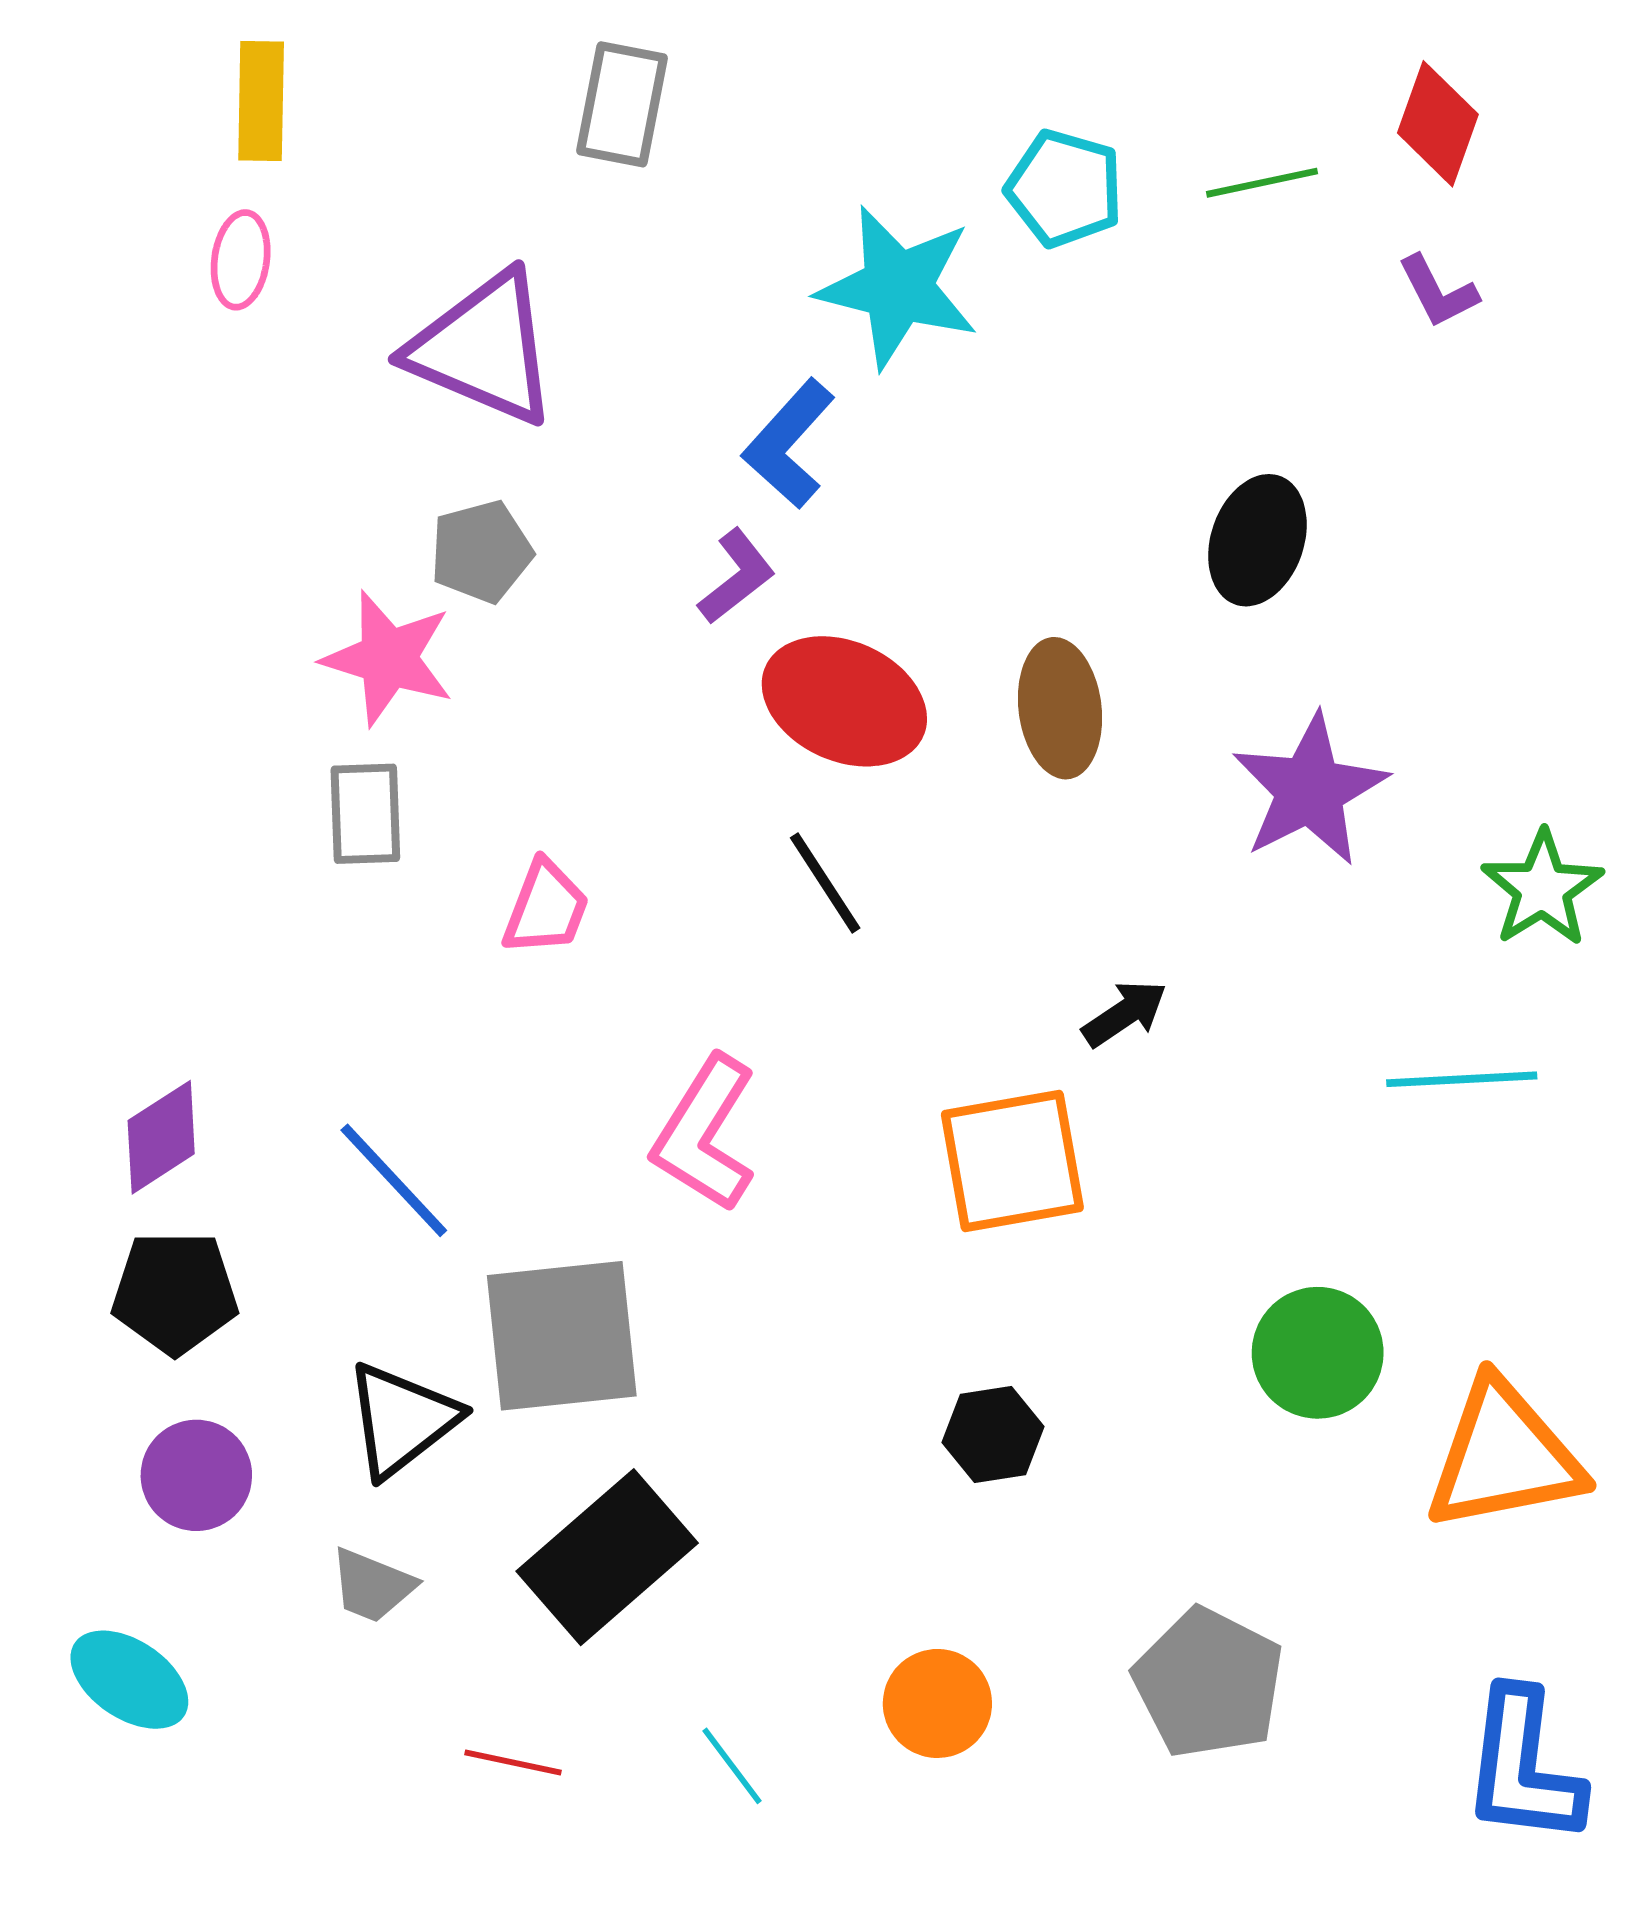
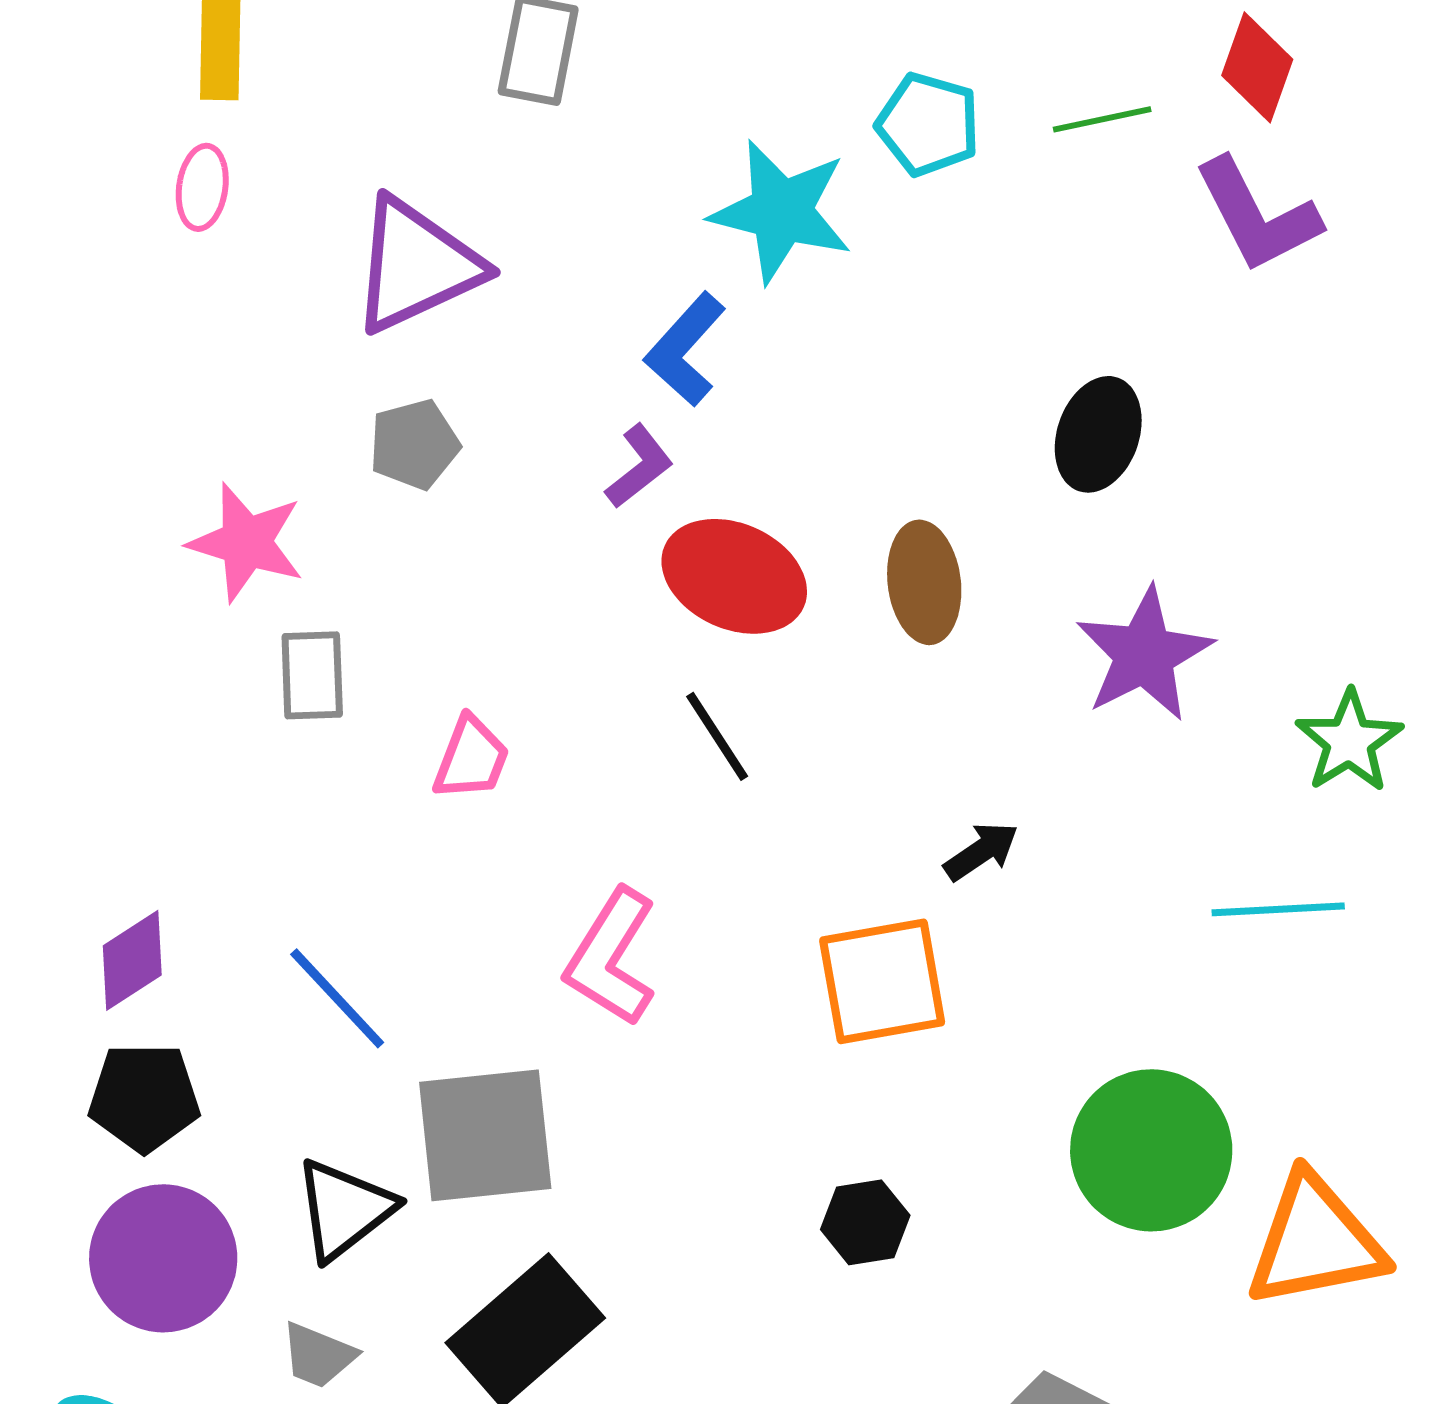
purple L-shape: (1438, 292) -> (1257, 215), size x1.8
purple triangle: (483, 348) -> (416, 265), turned -48
pink star: (388, 658) -> (246, 542), moved
green circle: (1318, 1353) -> (1151, 1150), size x1.4
purple circle: (196, 1475) -> (163, 1258), size x1.5

